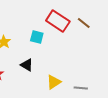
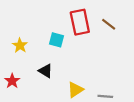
red rectangle: (58, 21) -> (80, 22), turned 45

